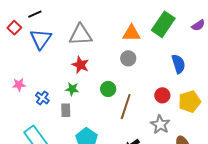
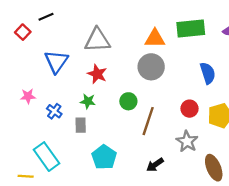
green rectangle: (163, 24) -> (191, 29), turned 50
blue triangle: (41, 39) -> (56, 62), moved
gray circle: (128, 58) -> (151, 67), size x1.5

